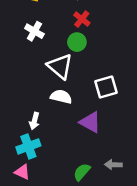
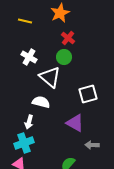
white cross: (34, 31) -> (29, 57), moved
white semicircle: (61, 97) -> (41, 102), moved
gray arrow: (113, 165) -> (92, 145), moved

